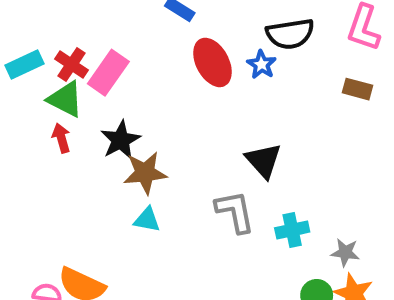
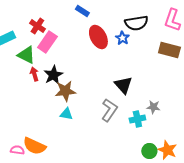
red cross: (71, 65) -> (37, 26), moved
brown rectangle: (358, 89) -> (169, 50), size x1.5
red arrow: (61, 138) -> (34, 74), moved
gray L-shape: (235, 212) -> (109, 110), turned 45
gray star: (345, 252) -> (153, 107), moved

